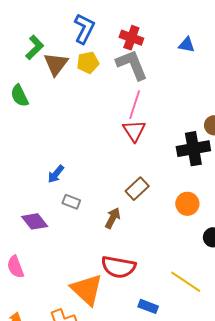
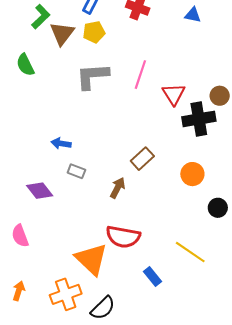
gray L-shape: (132, 65) -> (92, 76), moved, turned -72
red triangle: (134, 131) -> (174, 94), moved
blue arrow: (56, 174) -> (61, 143), turned 60
blue rectangle: (148, 306) -> (152, 276), turned 30

